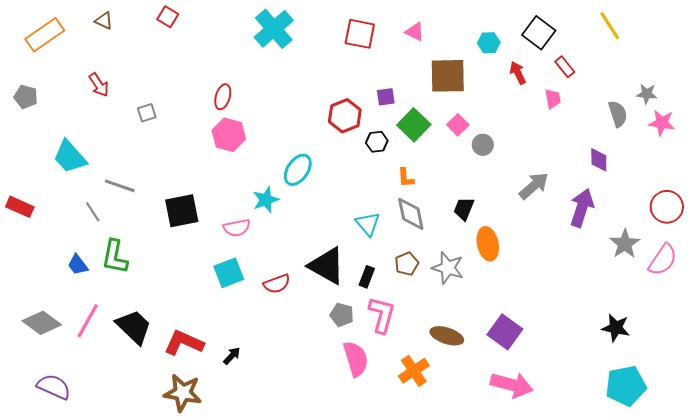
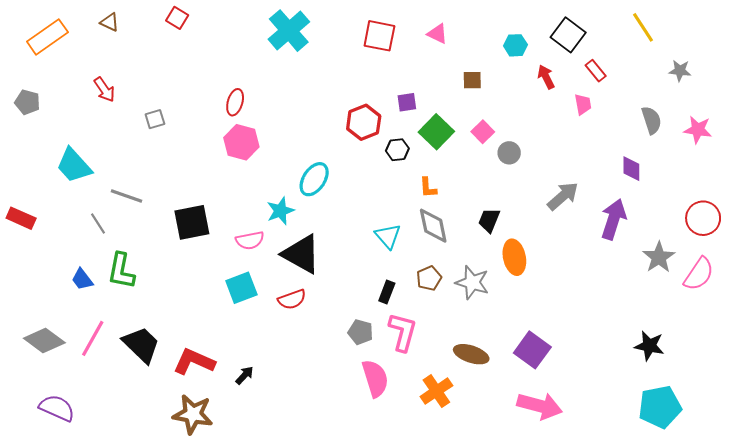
brown square: (448, 76) -> (472, 80), size x0.5
gray star: (647, 94) -> (680, 71), moved
black triangle: (327, 266) -> (301, 254), moved

